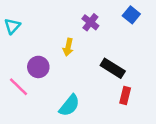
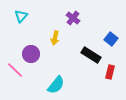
blue square: (131, 15) -> (111, 39), moved
cyan triangle: (12, 26) -> (21, 16), moved
red rectangle: (125, 95) -> (110, 72), moved

